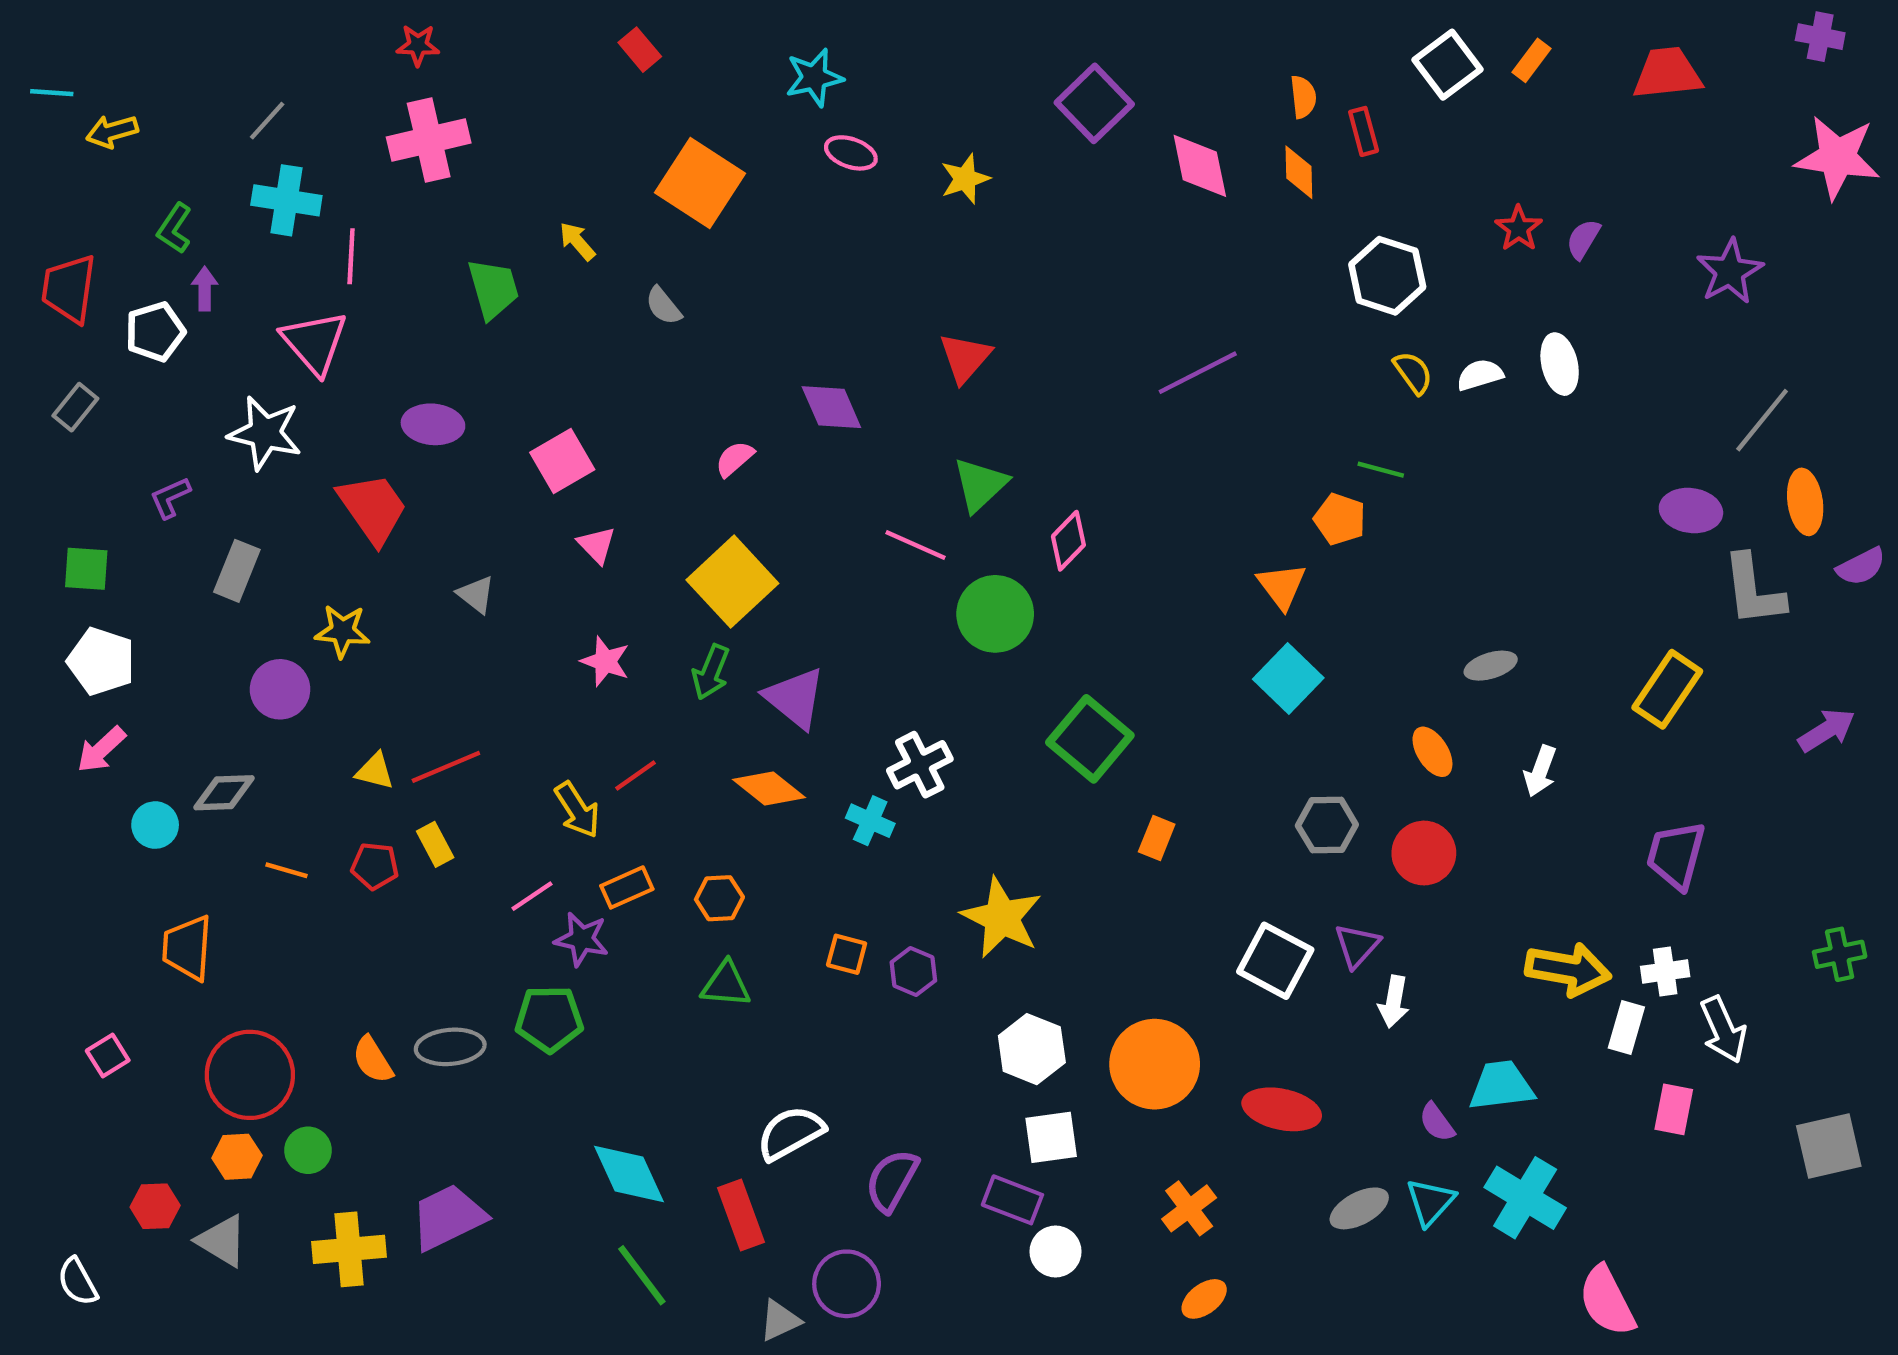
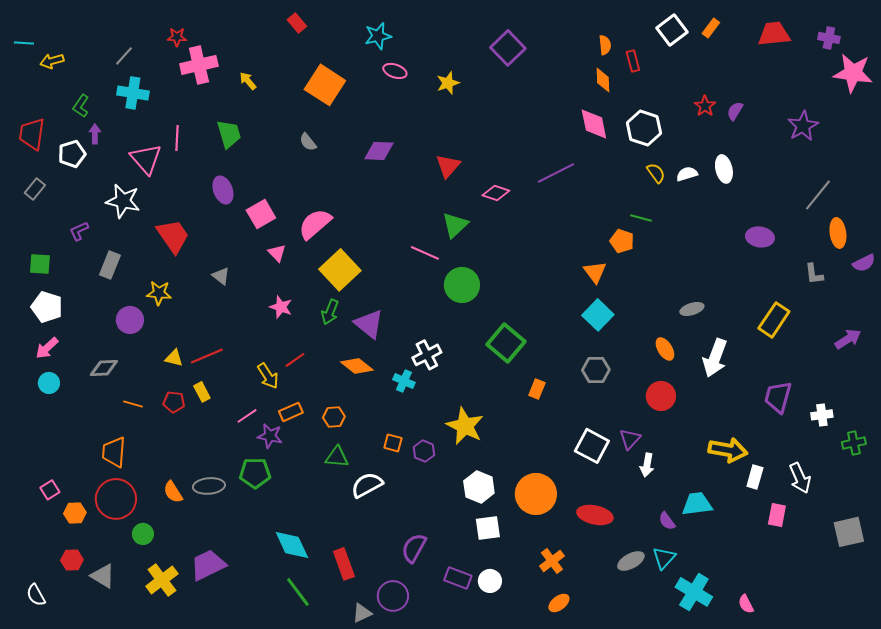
purple cross: (1820, 37) -> (829, 38), moved
red star: (418, 45) -> (177, 37), moved
pink diamond: (1200, 166) -> (594, 124), moved
yellow arrow: (577, 241) -> (248, 81), moved
pink line: (351, 256) -> (177, 138), moved
purple diamond: (831, 407) -> (379, 151), moved, turned -64
purple ellipse: (433, 424) -> (223, 190), moved, turned 64
pink semicircle: (735, 459) -> (315, 224), moved, size x1.8
purple ellipse: (1691, 511) -> (760, 237), moved
pink diamond: (1068, 541) -> (496, 193), moved, turned 64
gray L-shape: (1753, 590) -> (814, 274), size x0.6
white arrow: (1540, 771) -> (715, 358), size x1.6
cyan circle: (155, 825) -> (49, 383), moved
gray hexagon: (1327, 825) -> (596, 370), moved
orange trapezoid: (187, 948) -> (114, 452), moved
white cross: (1665, 971) -> (822, 415), moved
white semicircle: (791, 1133) -> (367, 485), moved
orange hexagon: (237, 1157) -> (75, 513), moved
cyan cross: (1525, 1198) -> (694, 592), moved
purple rectangle: (1012, 1200) -> (458, 578), moved
yellow cross: (349, 1249) -> (162, 580), turned -32
pink semicircle: (1607, 1301) -> (746, 604), size x0.6

